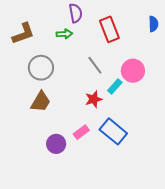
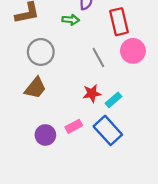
pink circle: (133, 71) -> (133, 51), moved
cyan rectangle: (115, 86) -> (114, 100), moved

